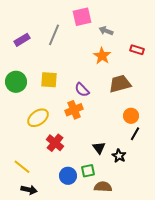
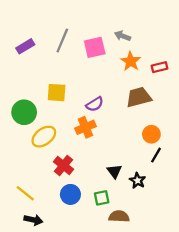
pink square: (82, 17) -> (95, 47), moved
red rectangle: (137, 50) -> (160, 67), moved, turned -32
orange star: (102, 56) -> (131, 61), moved
green circle: (16, 82) -> (24, 112), moved
purple semicircle: (82, 90) -> (95, 104), turned -77
blue circle: (68, 176) -> (70, 194), moved

